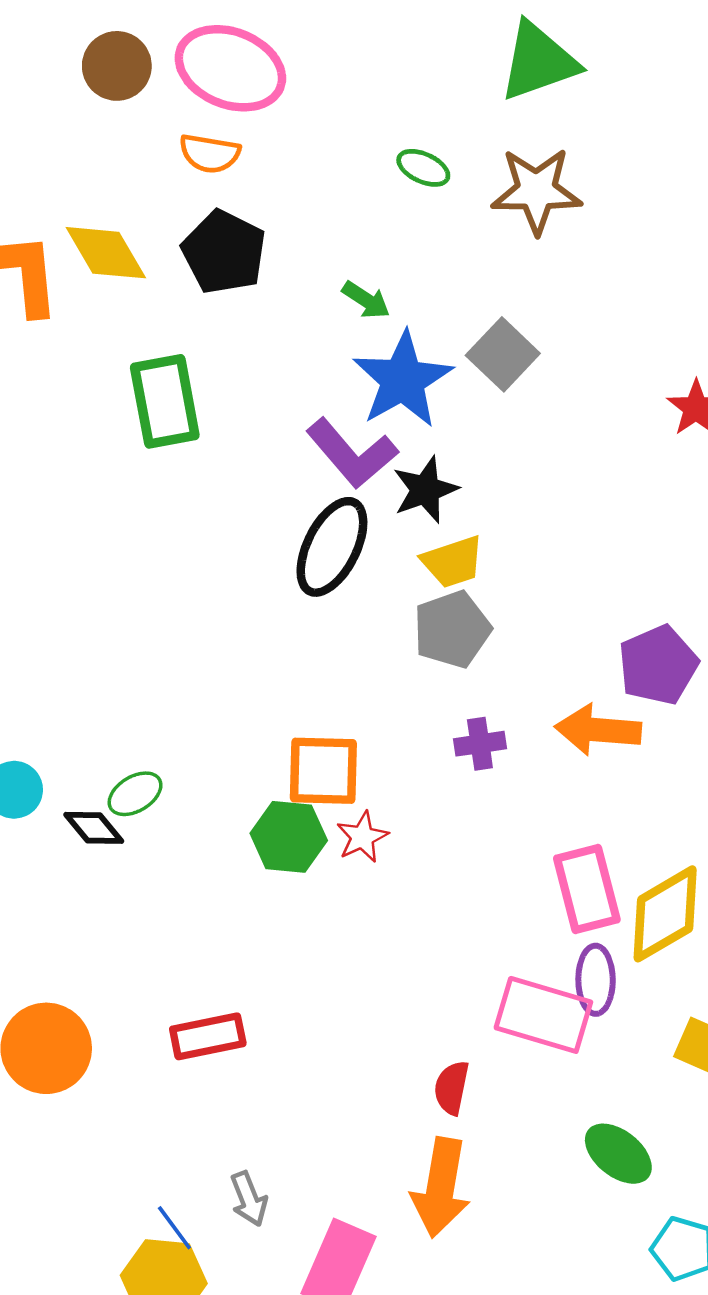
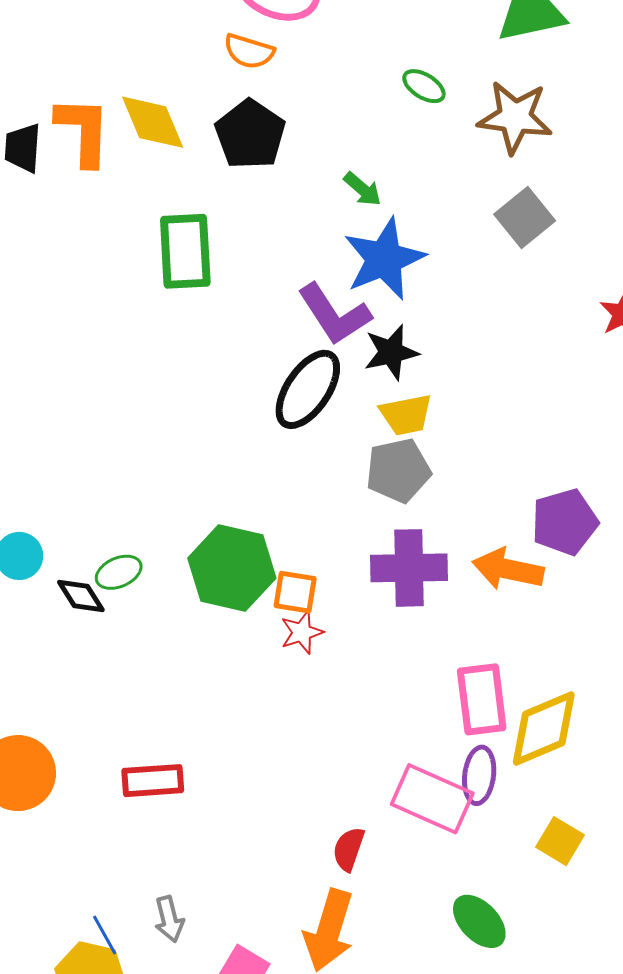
gray square: (503, 354) -> (525, 218), moved
purple cross: (480, 744) -> (409, 568), size x1.8
orange square: (323, 771) -> (295, 592), moved, size x0.7
green hexagon: (289, 837) -> (232, 568), moved, size x1.4

